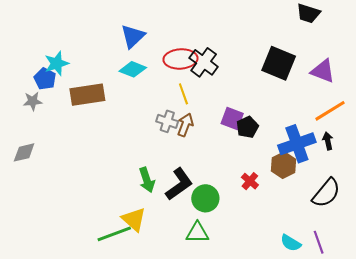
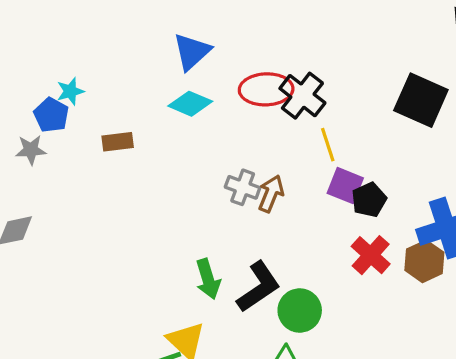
cyan star: (57, 63) -> (70, 91), size x0.7
yellow line: (183, 94) -> (328, 145), moved
brown rectangle: (87, 95) -> (118, 142), size x0.6
red cross: (250, 181) -> (371, 255), moved, size x1.4

